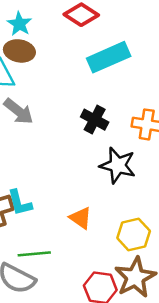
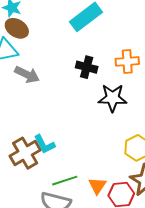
brown ellipse: (19, 51) -> (17, 28), turned 35
orange triangle: (81, 218) -> (97, 186), moved, turned 42

